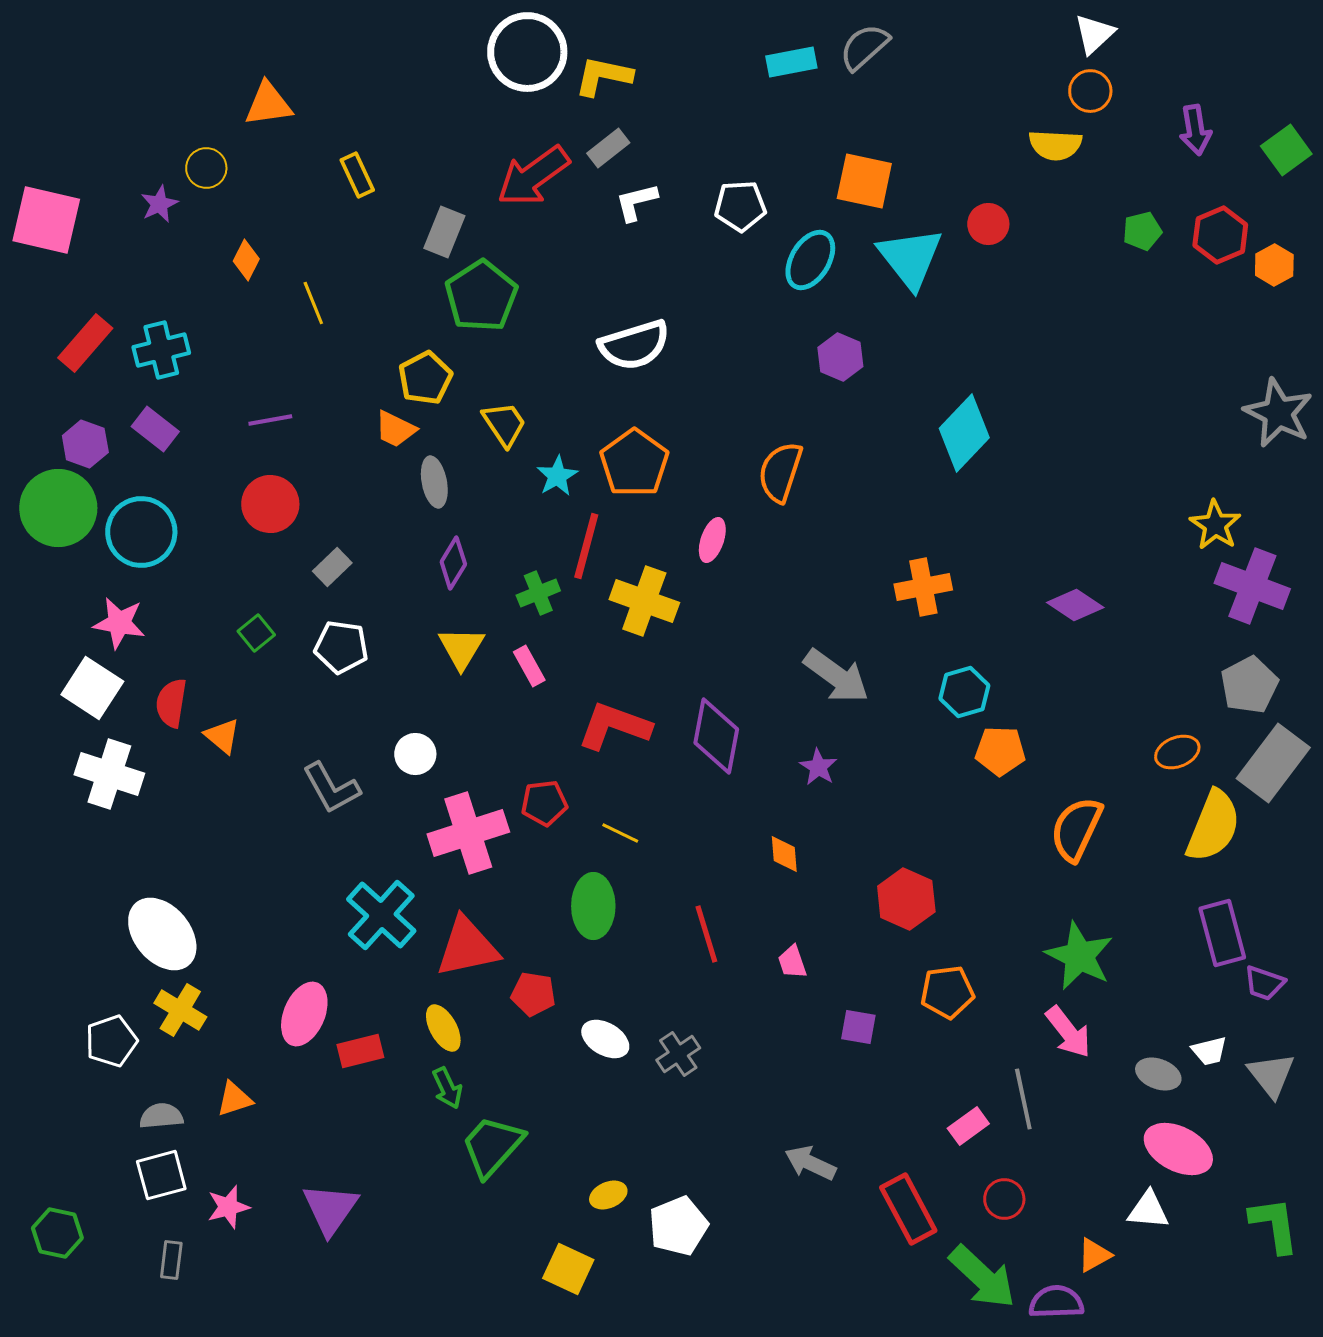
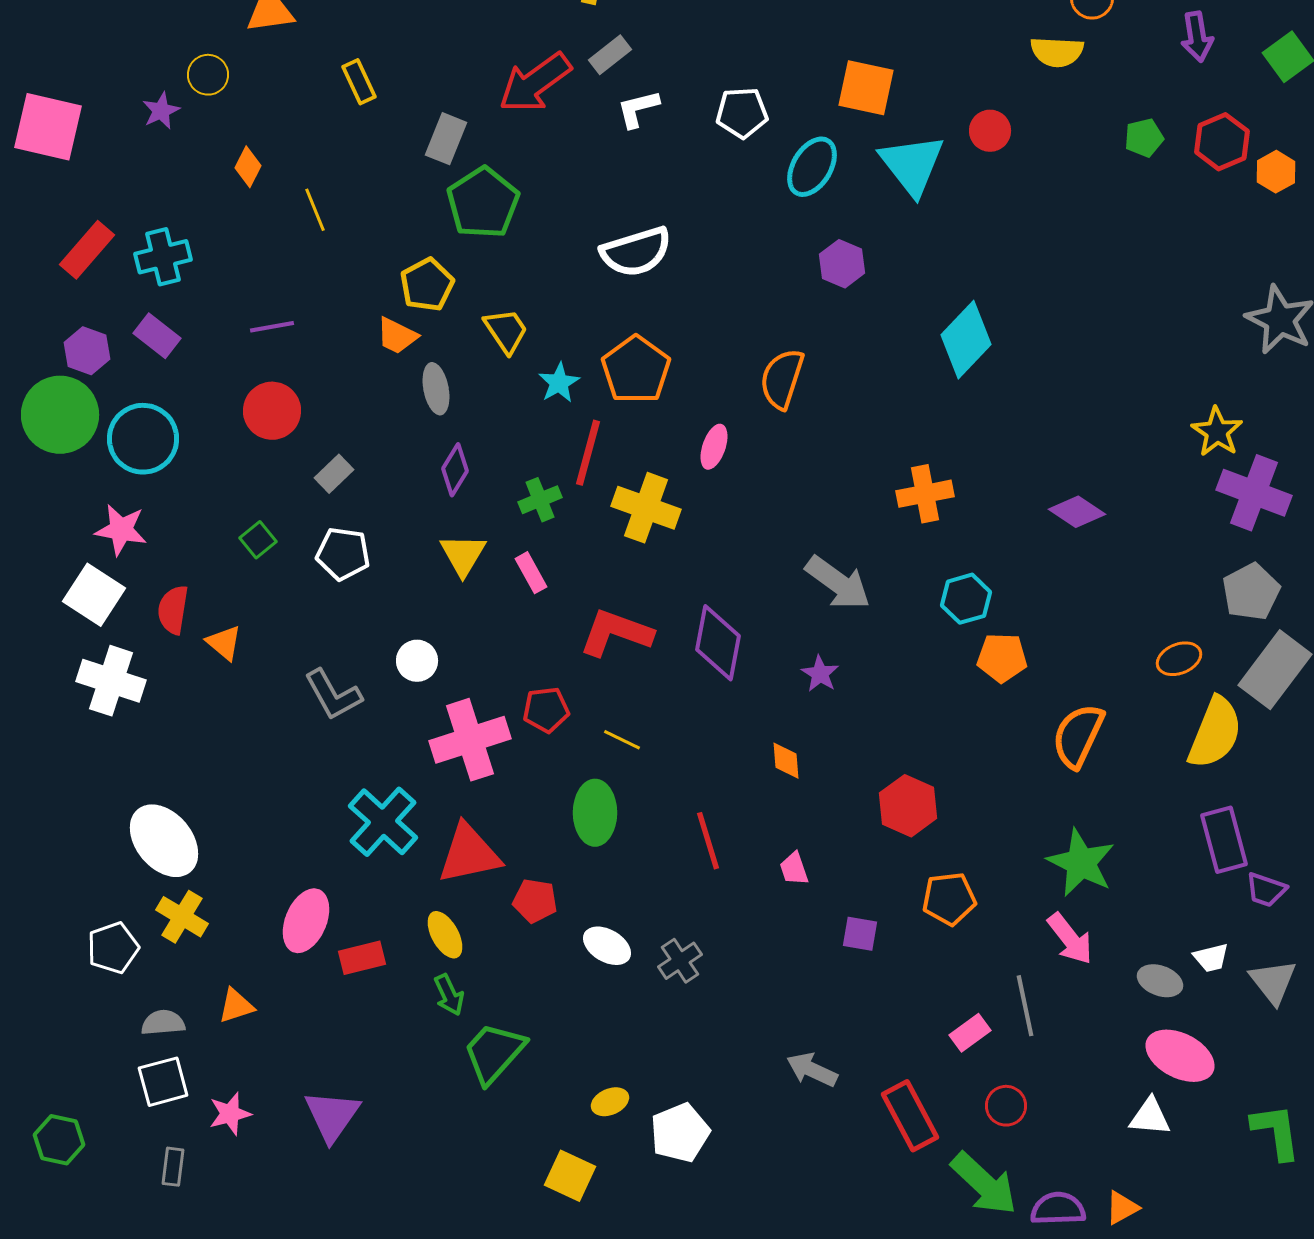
orange triangle: (1094, 1255) -> (1122, 1208), moved

